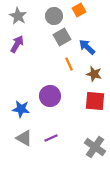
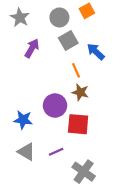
purple arrow: (17, 44) -> (32, 48), moved
brown star: (94, 74) -> (80, 92), moved
red square: (95, 101) -> (78, 124), moved
gray cross: (95, 147) -> (84, 172), moved

